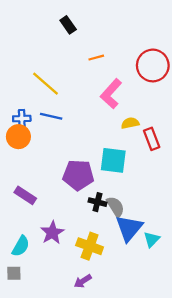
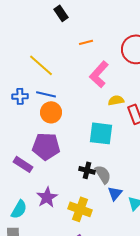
orange circle: (18, 137) -> (51, 112), moved
purple pentagon: (78, 175) -> (46, 146), moved
blue triangle: (129, 228) -> (115, 193), size x0.6

